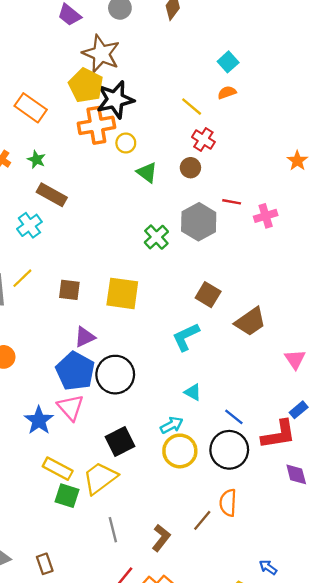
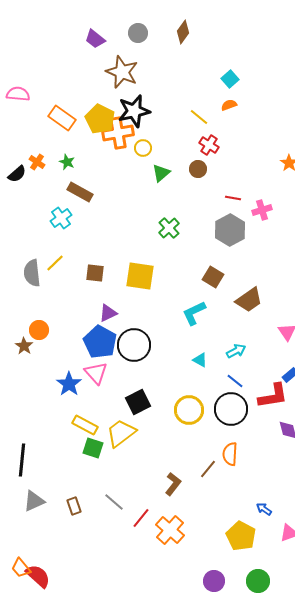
yellow pentagon: (86, 85) -> (100, 119), moved
green triangle: (147, 172) -> (161, 173), turned 42
gray hexagon: (199, 222) -> (230, 230), moved
cyan arrow: (172, 425) -> (236, 351), moved
gray line: (113, 530) -> (114, 502), moved, turned -35

